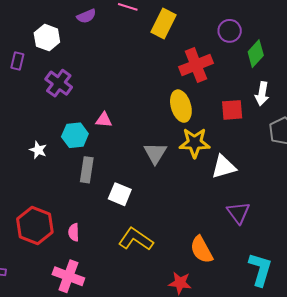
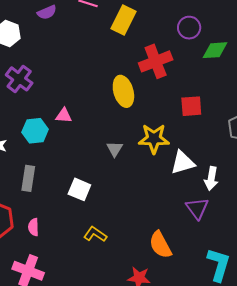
green diamond: (256, 54) -> (215, 50), turned 44
white arrow: (262, 94) -> (211, 178), moved
yellow ellipse: (181, 106) -> (123, 91), moved
gray triangle: (155, 153) -> (115, 149), size x0.7
gray rectangle: (87, 170) -> (28, 178), moved
yellow L-shape: (136, 239) -> (95, 234), size x0.7

